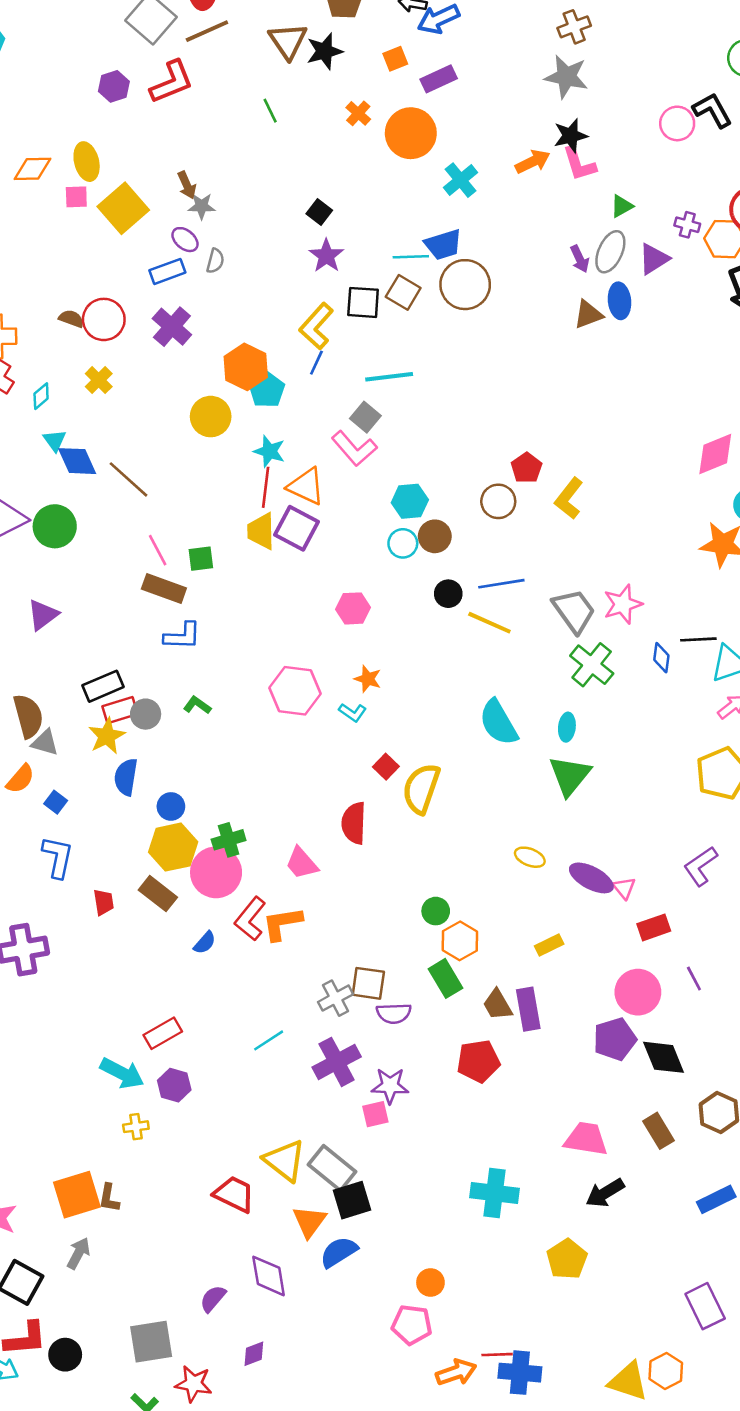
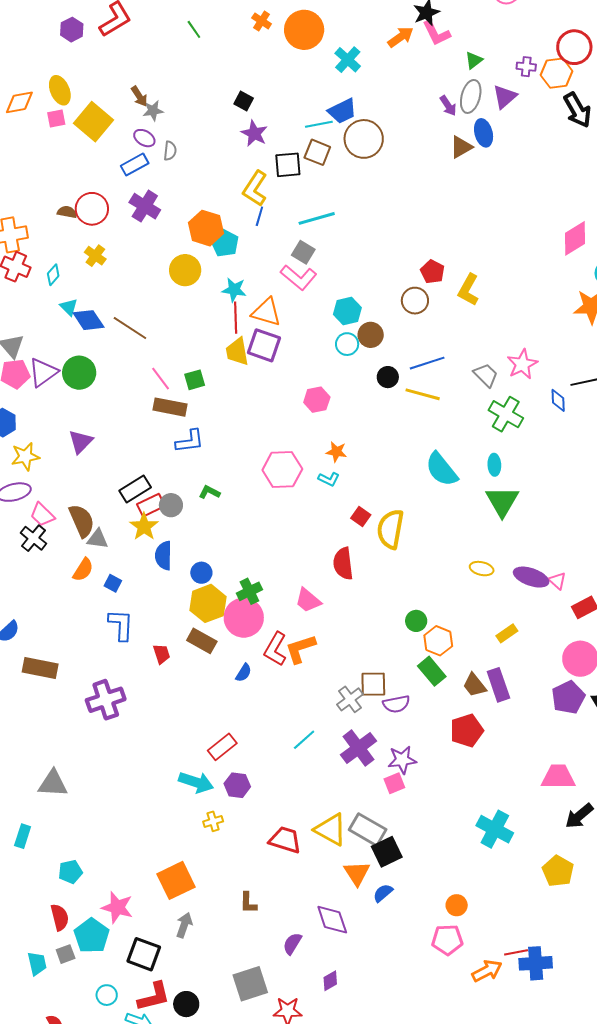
gray trapezoid: (574, 611) -> (486, 375), size x0.7
cyan cross: (495, 1193) -> (495, 829), turned 30
red trapezoid: (234, 1194) -> (285, 840), moved
brown L-shape: (109, 1198) -> (248, 903), moved
blue semicircle: (339, 1252) -> (383, 893), size x0.7

